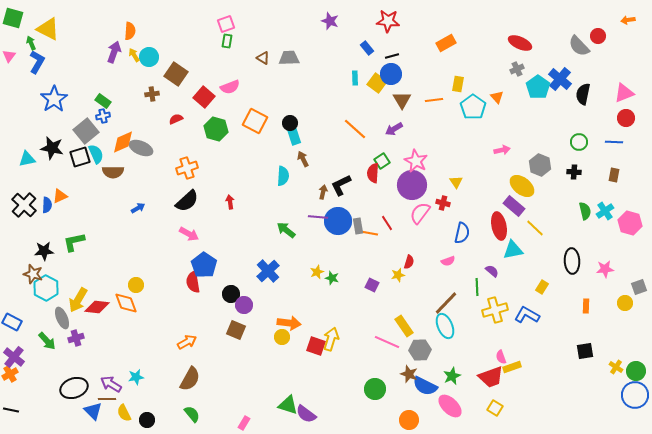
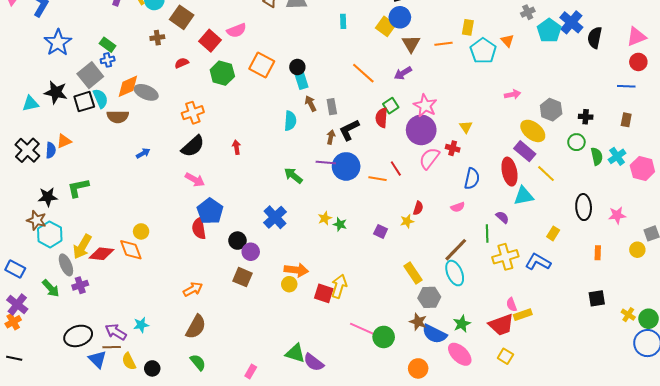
cyan rectangle: (355, 78) -> (343, 21), moved
green circle: (579, 142) -> (576, 142), moved
gray rectangle: (358, 226) -> (332, 107), moved
pink line: (387, 342) -> (362, 329), moved

